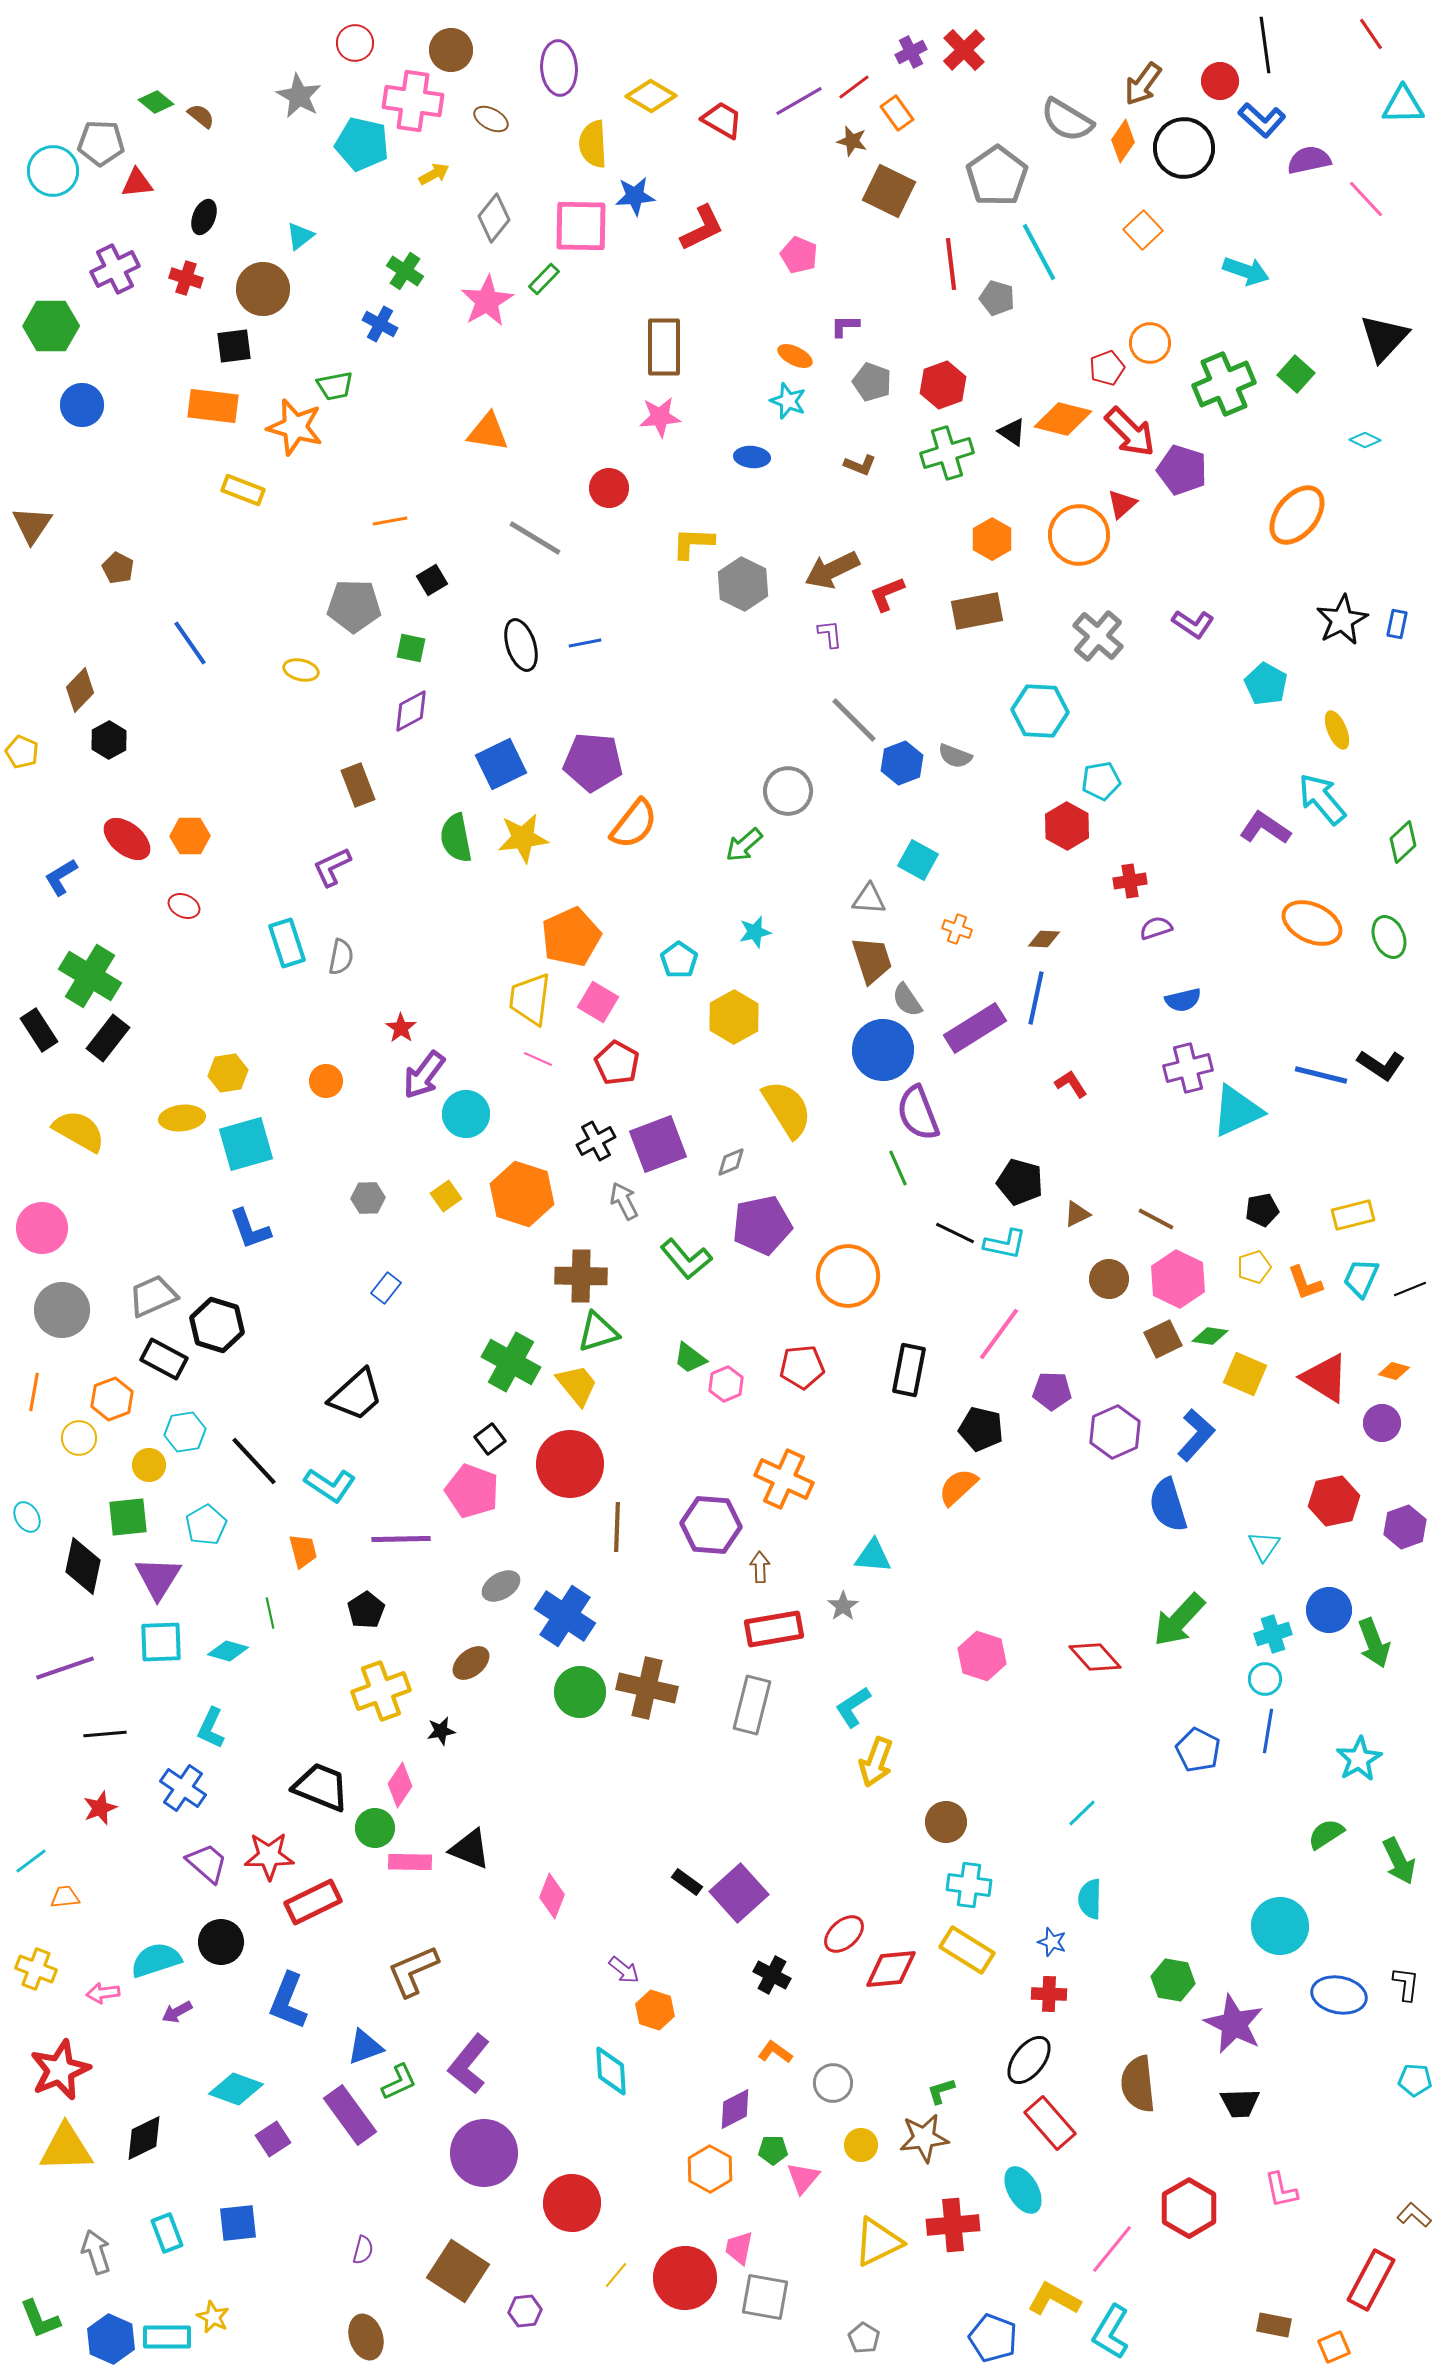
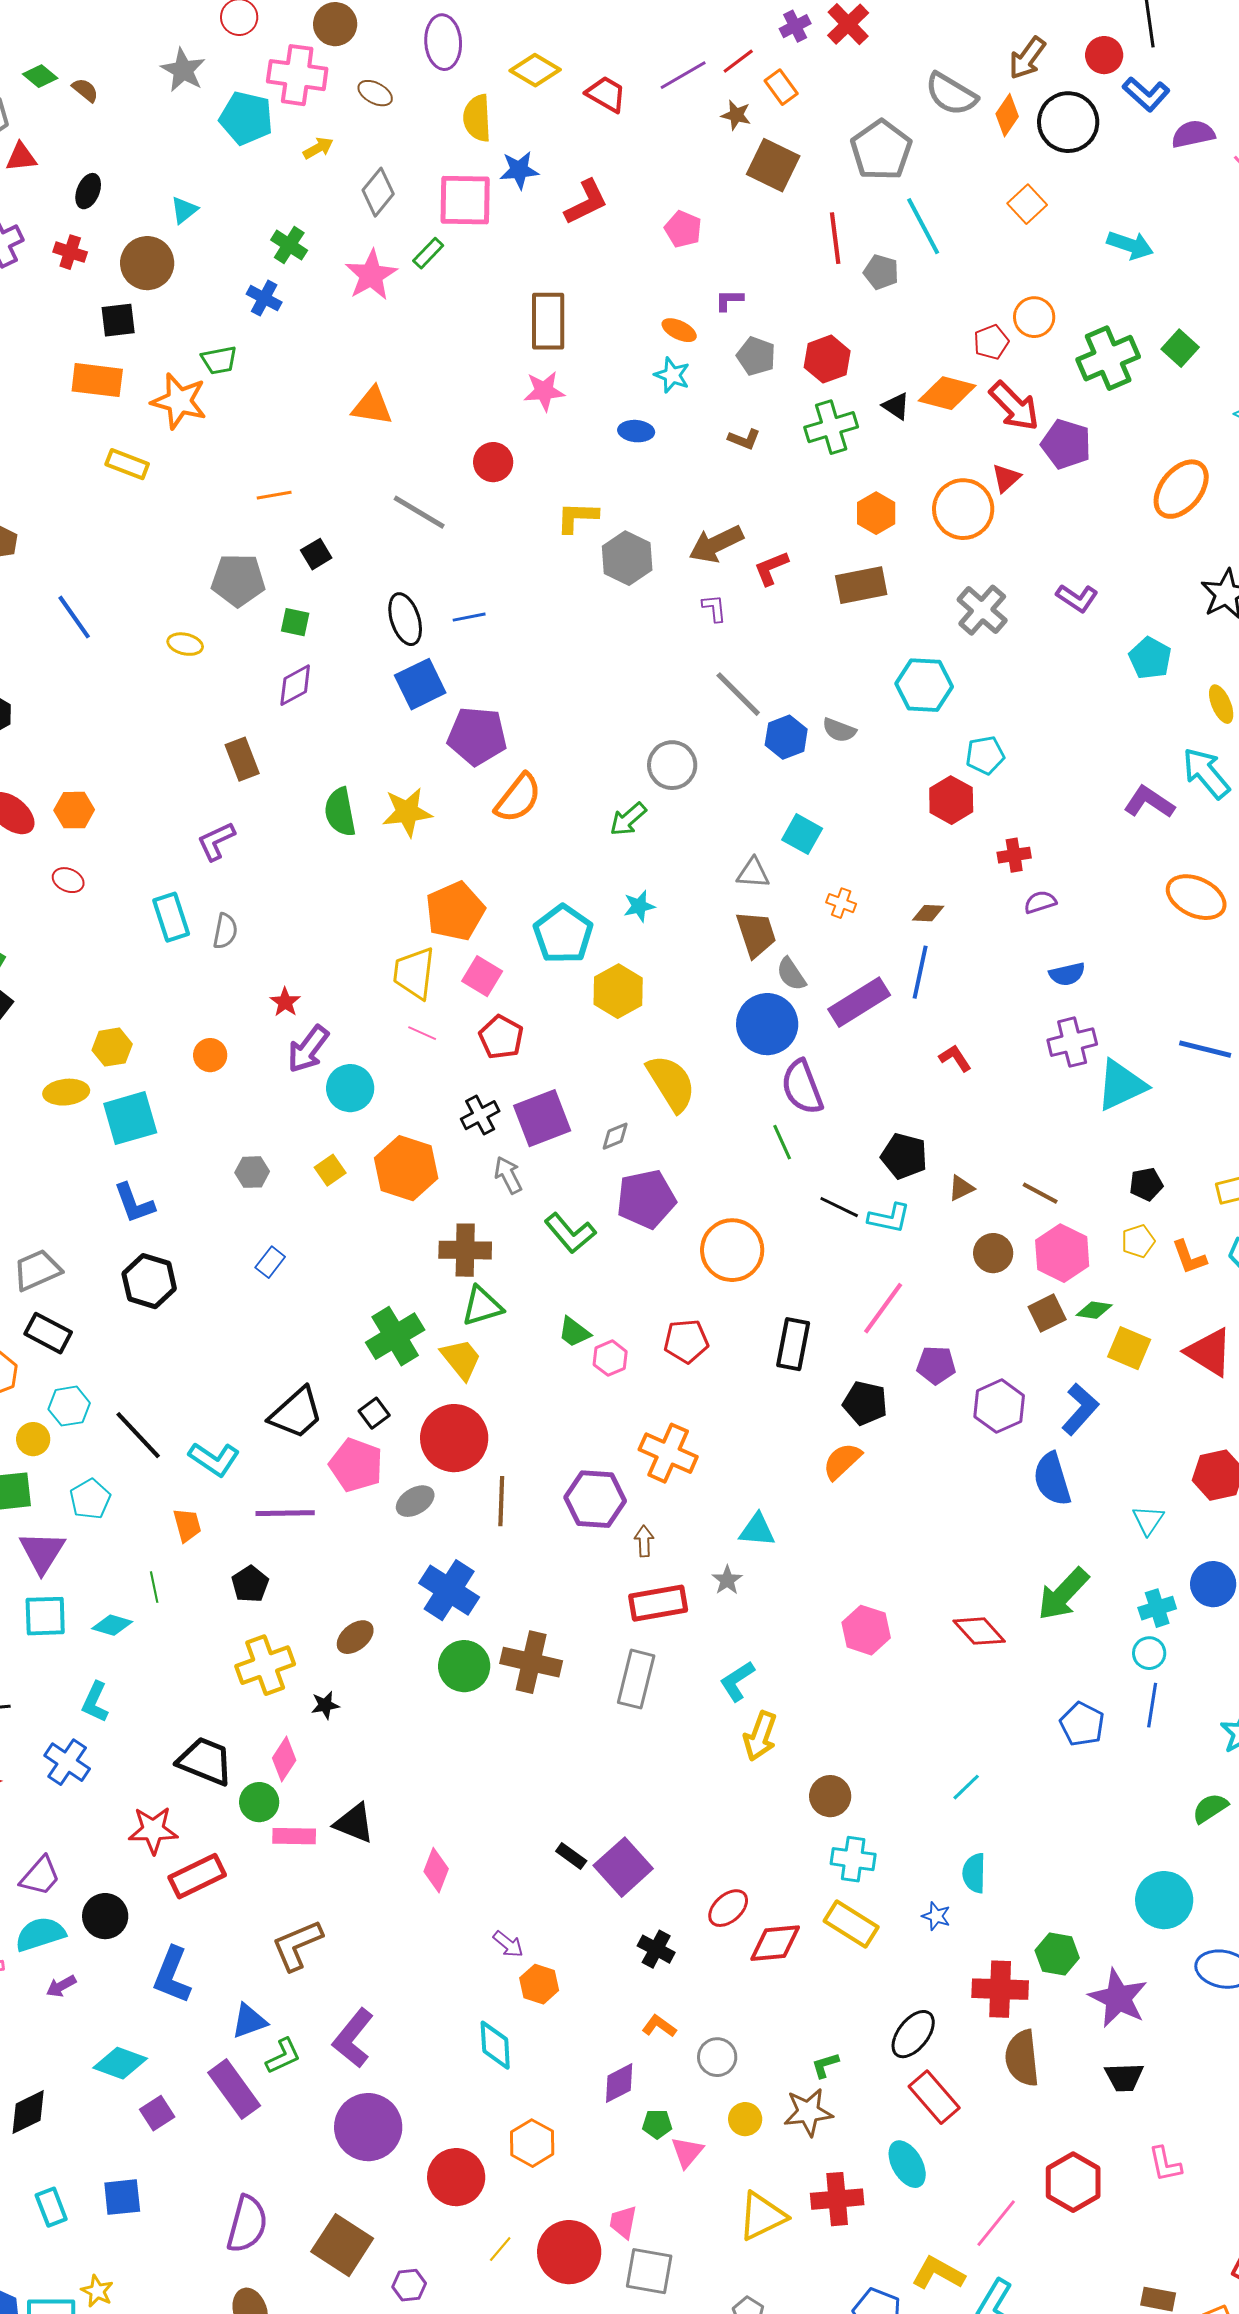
blue square: (501, 764) -> (420, 684), moved
cyan pentagon: (679, 960) -> (563, 934), size x1.6
black hexagon: (217, 1325) -> (149, 1281), moved
green cross: (511, 1362) -> (395, 1336), turned 30
black trapezoid: (356, 1395) -> (296, 1413), moved
gray ellipse: (501, 1586) -> (415, 1501), moved
purple trapezoid: (207, 1863) -> (40, 1876), moved, turned 90
red cross: (1049, 1994) -> (1000, 1989), moved, size x1.6
orange hexagon: (710, 2169) -> (532, 2143), moved
purple semicircle: (363, 2250) -> (247, 2224), size x2.0

